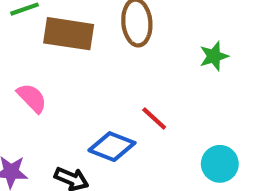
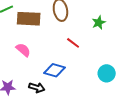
pink semicircle: (32, 98) -> (23, 50), moved
red line: (154, 119) -> (73, 43), moved

